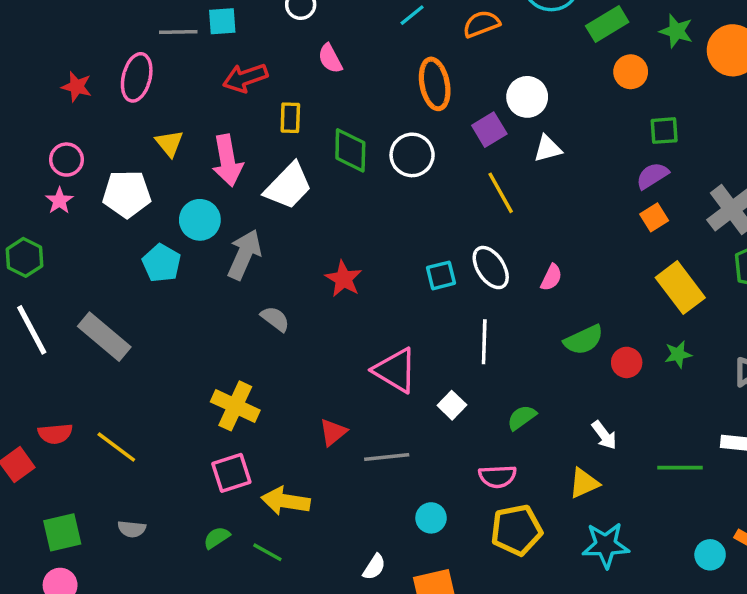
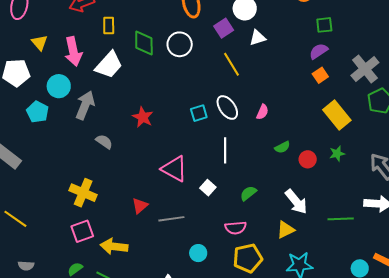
green semicircle: (584, 340) -> (282, 147), size x0.7
white arrow: (604, 435) -> (296, 202), size x1.5

